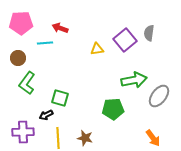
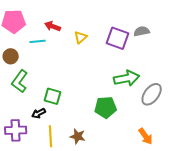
gray semicircle: (149, 33) -> (142, 31), turned 70
purple square: (125, 40) -> (118, 38), turned -30
yellow triangle: (97, 49) -> (81, 37), moved, turned -32

